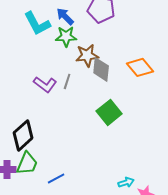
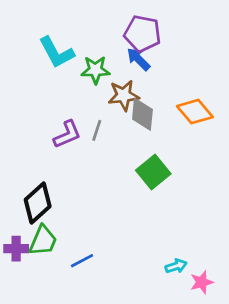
blue arrow: (65, 16) -> (138, 59), moved
purple L-shape: (45, 84) -> (67, 134), turned -60

